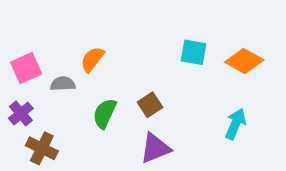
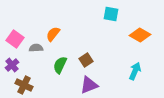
cyan square: (194, 52) -> (111, 14), moved
pink square: (26, 68) -> (15, 39), turned -30

